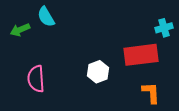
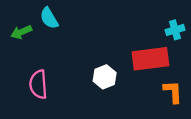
orange L-shape: (151, 93) -> (173, 92), moved

